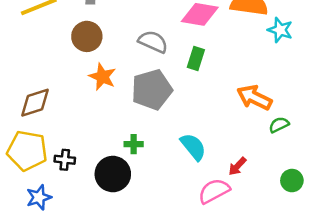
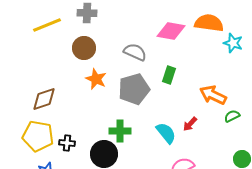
green rectangle: (196, 59) -> (169, 75), moved
green cross: (134, 144) -> (120, 131), size x1.5
red arrow: (237, 166) -> (190, 124), moved

